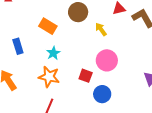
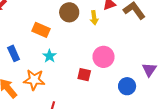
yellow arrow: (101, 29) -> (94, 18), moved, turned -144
orange star: (49, 77) -> (34, 80), moved
blue circle: (102, 94) -> (127, 86), moved

